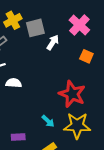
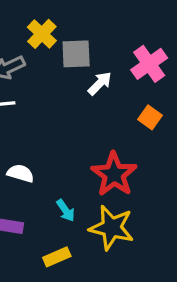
yellow cross: (13, 20) -> (42, 34), turned -30
white semicircle: (14, 83) -> (20, 173), moved

